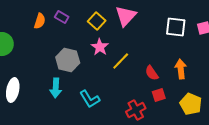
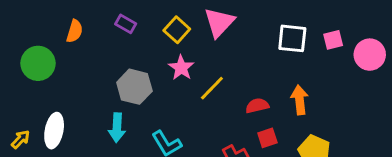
orange semicircle: (40, 21) -> (75, 31), moved
red semicircle: (152, 73) -> (257, 106), turned 112

